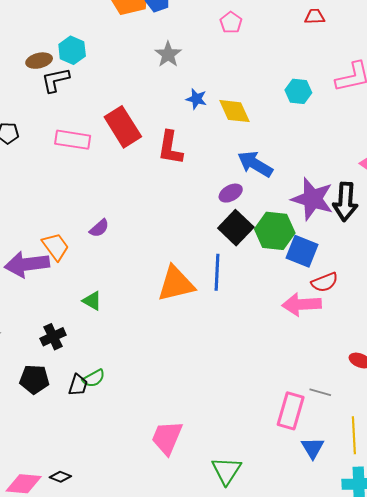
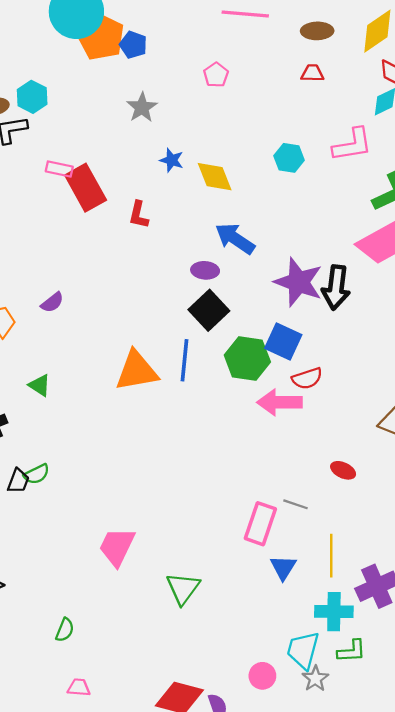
pink rectangle: (73, 140) -> (59, 169), moved, size x0.7
red L-shape: (170, 148) -> (139, 215), size x0.7
purple ellipse: (231, 193) -> (205, 270), turned 30
green hexagon: (275, 231) -> (247, 358), moved

